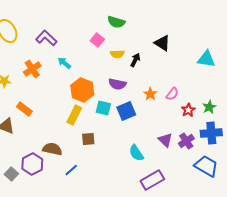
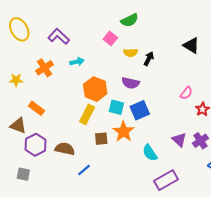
green semicircle: (116, 22) -> (130, 20), turned -42
black triangle: (162, 43) -> (191, 46), moved
cyan arrow: (64, 63) -> (77, 62), turned 128
orange star: (150, 94) -> (123, 132), moved, size x1.5
purple hexagon: (32, 164) -> (35, 145), moved
gray square: (11, 174) -> (23, 174), turned -32

